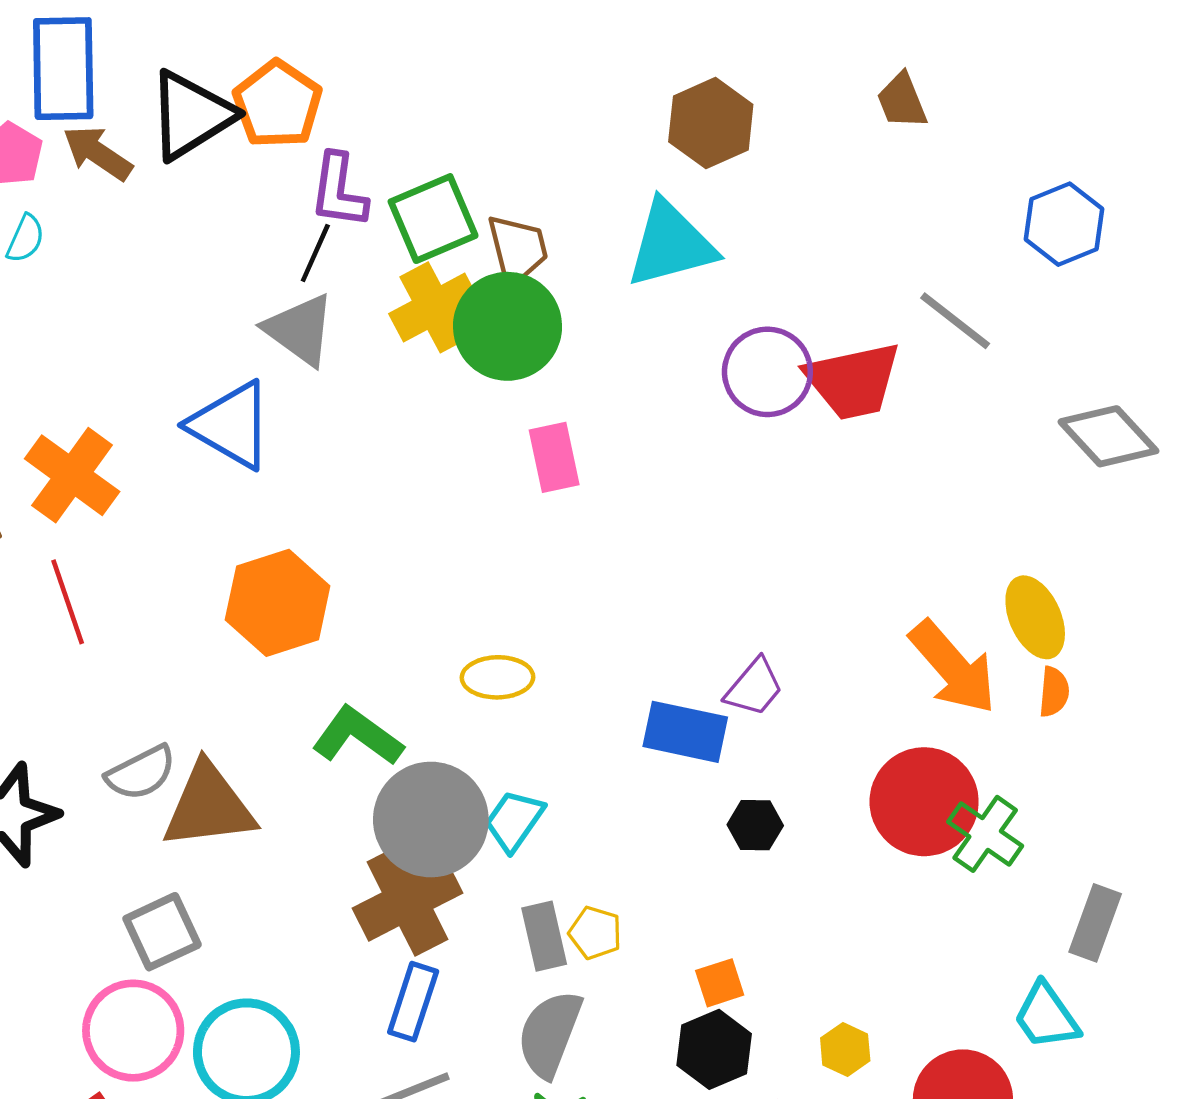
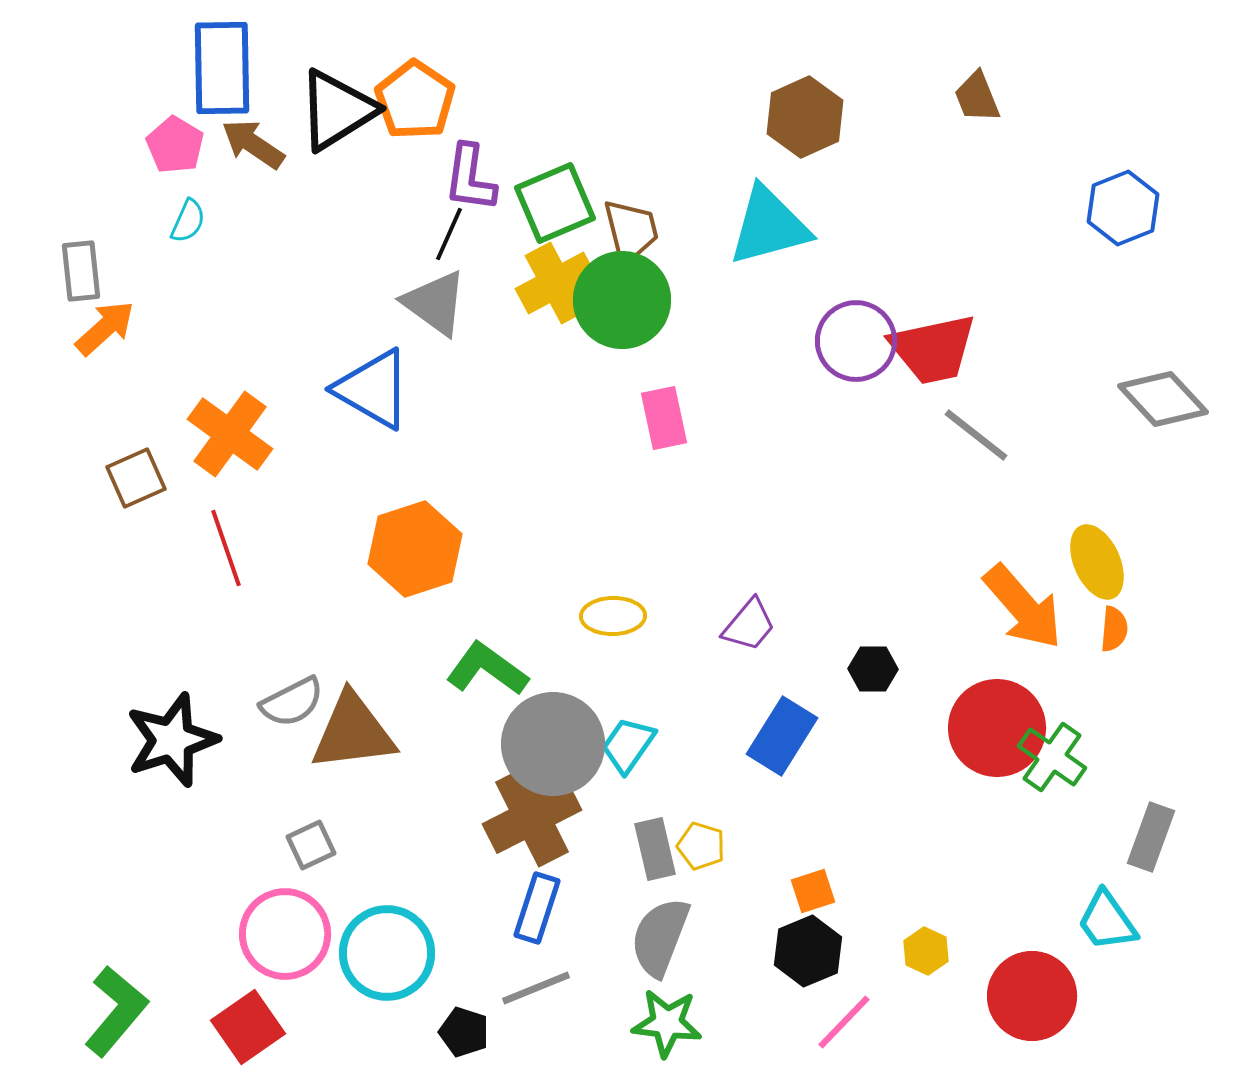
gray line: (955, 321) -> (976, 435), moved
purple trapezoid: (754, 687) -> (749, 625), moved
blue rectangle: (685, 732) -> (782, 736), moved, turned -70
black hexagon: (755, 825) -> (873, 669), moved
gray square: (162, 932) -> (311, 845), size x0.7

